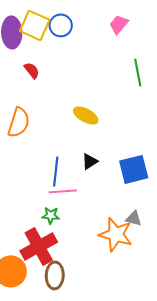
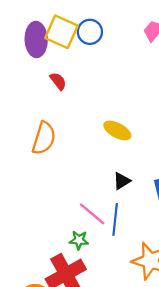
blue line: (56, 171) -> (115, 219), moved
pink line: (63, 191) -> (92, 214), turned 44

